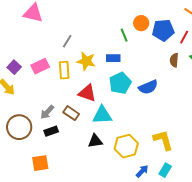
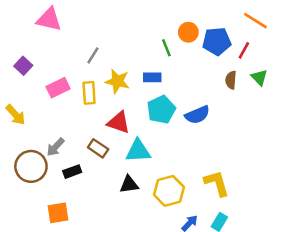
purple square: (14, 67) -> (23, 66), moved
gray arrow: (47, 112) -> (55, 147), moved

